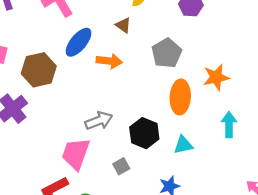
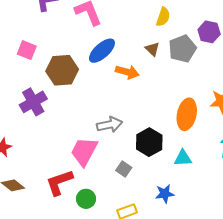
brown triangle: (123, 25) -> (152, 49), moved
gray pentagon: (167, 53) -> (182, 49), moved
gray square: (121, 166) -> (124, 169), turned -35

